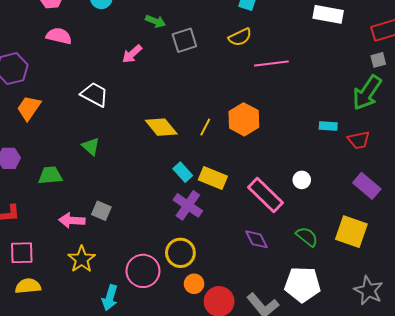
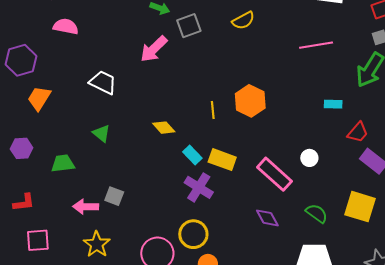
pink arrow: (132, 54) -> (154, 49), moved, size x1.4
pink line: (271, 64) -> (316, 45), moved
yellow diamond: (161, 127) -> (164, 128), moved, size x0.7
yellow line: (205, 127) -> (213, 110), turned -30
red trapezoid: (359, 140) -> (358, 132), moved, turned -35

